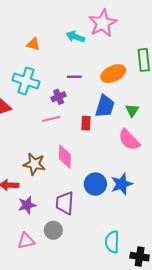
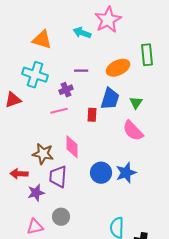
orange triangle: (33, 44) -> (42, 40), size x1.5
purple trapezoid: (65, 203) -> (58, 177), moved

